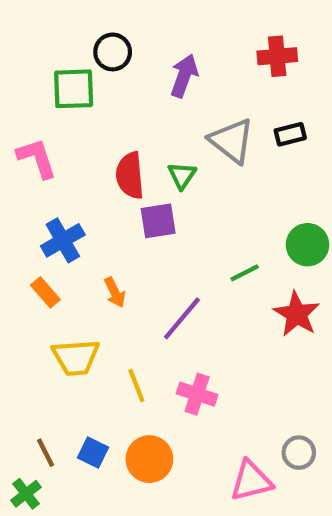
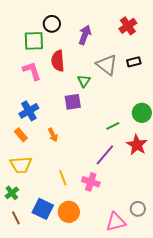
red cross: (277, 56) -> (128, 26), turned -30
pink L-shape: (37, 158) -> (32, 71), moved
red semicircle: (130, 175) -> (58, 61), moved
purple line: (182, 318) -> (105, 155), moved
yellow trapezoid: (76, 357) -> (21, 165), moved
brown line: (45, 453) -> (16, 218), moved
blue square: (93, 453) -> (43, 209), size x1.5
green cross: (26, 494) -> (12, 193), moved

